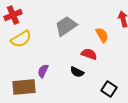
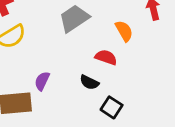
black square: (109, 89) -> (112, 107), moved

